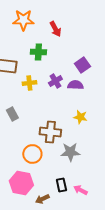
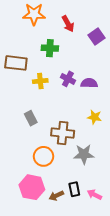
purple square: (82, 65) -> (97, 36), moved
purple cross: (55, 81) -> (68, 79), turned -32
gray rectangle: (12, 114) -> (31, 118), moved
brown arrow: (42, 199) -> (56, 196), moved

